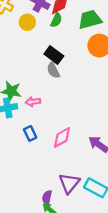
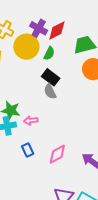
green semicircle: (56, 20) -> (49, 53), moved
yellow circle: (27, 22) -> (26, 47), size x1.6

